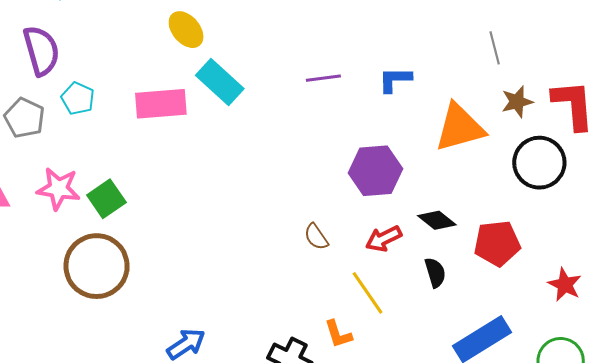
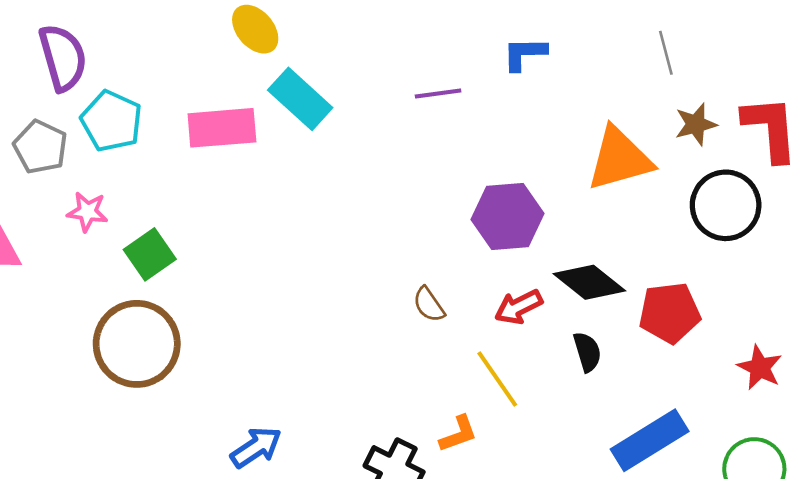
blue L-shape: (395, 80) -> (525, 54), moved
cyan pentagon: (78, 99) -> (111, 121), size x1.4
pink star: (58, 189) -> (87, 212), moved, size x0.7
black diamond: (437, 220) -> (589, 282), size x1.4
orange L-shape: (338, 334) -> (458, 434), turned -92

